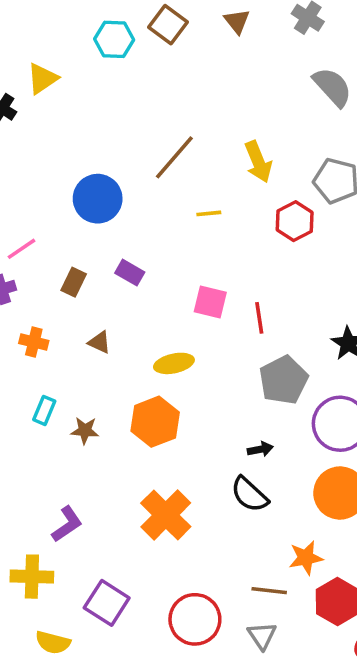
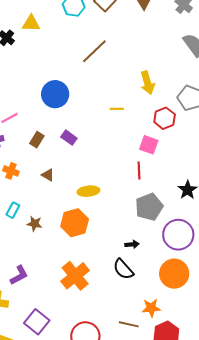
yellow triangle: (42, 78) -> (31, 23), turned 30
brown line: (174, 157) -> (94, 51), moved
pink square: (210, 302) -> (149, 145), moved

